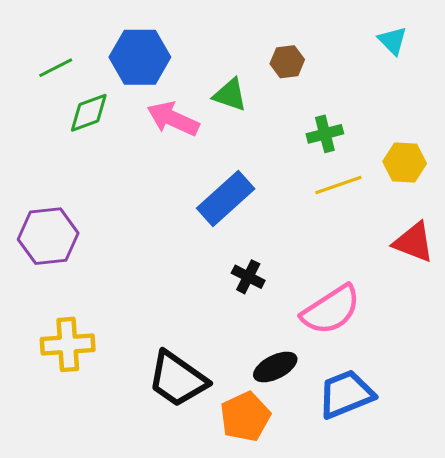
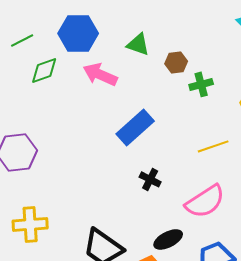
brown hexagon: (287, 62) -> (176, 62), moved
green triangle: (230, 95) -> (138, 44), moved
yellow line: (338, 185) -> (213, 146), moved

